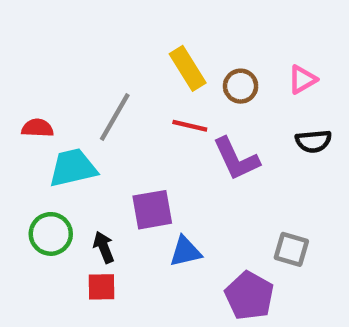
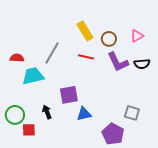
purple L-shape: (236, 159) -> (118, 62), moved
green circle: (51, 234) -> (15, 115), moved
red square: (102, 287) -> (29, 130), moved

